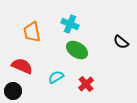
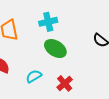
cyan cross: (70, 24) -> (48, 22), turned -36

